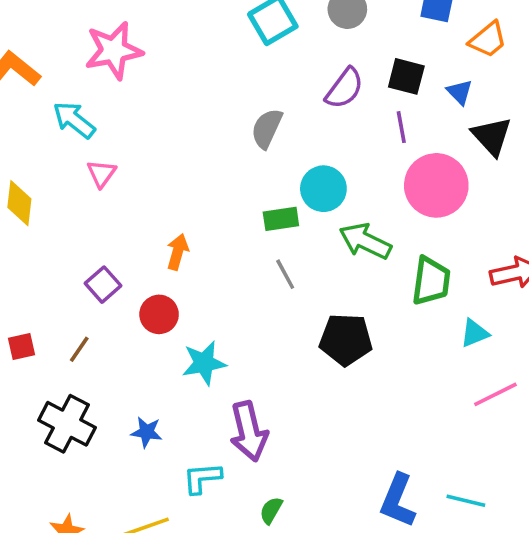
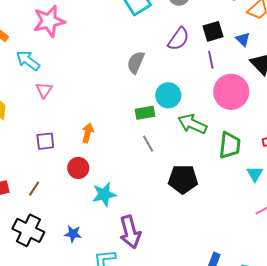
black square: (406, 76) -> (213, 31), turned -30
purple square: (103, 285) -> (45, 141), moved, turned 36
cyan triangle: (475, 333) -> (255, 174), turned -36

